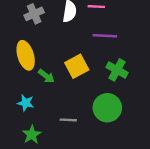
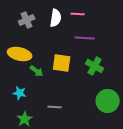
yellow ellipse: (26, 55) -> (20, 54), turned -60
yellow square: (77, 66) -> (62, 63), turned 36
green circle: (107, 108) -> (108, 101), moved

